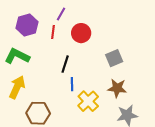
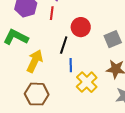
red circle: (81, 33) -> (81, 27), moved
yellow arrow: (17, 87) -> (35, 61), moved

